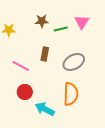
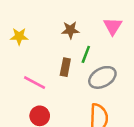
brown star: (42, 21) -> (70, 30), moved
green line: (61, 29) -> (86, 54), moved, turned -56

